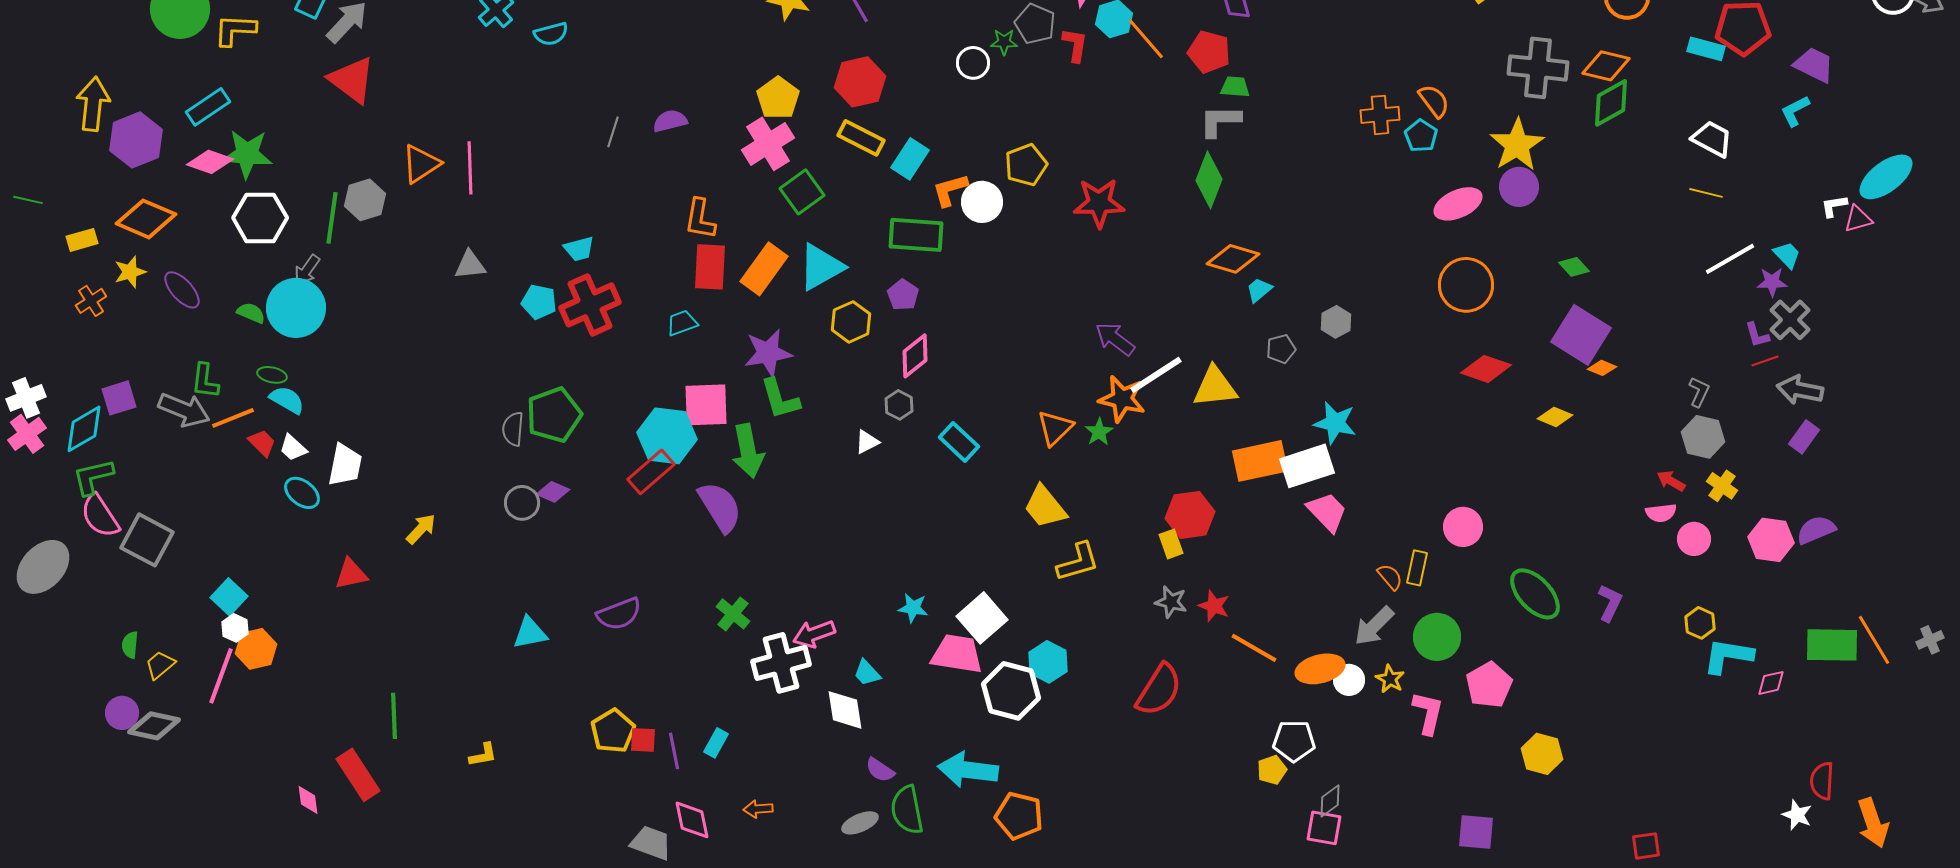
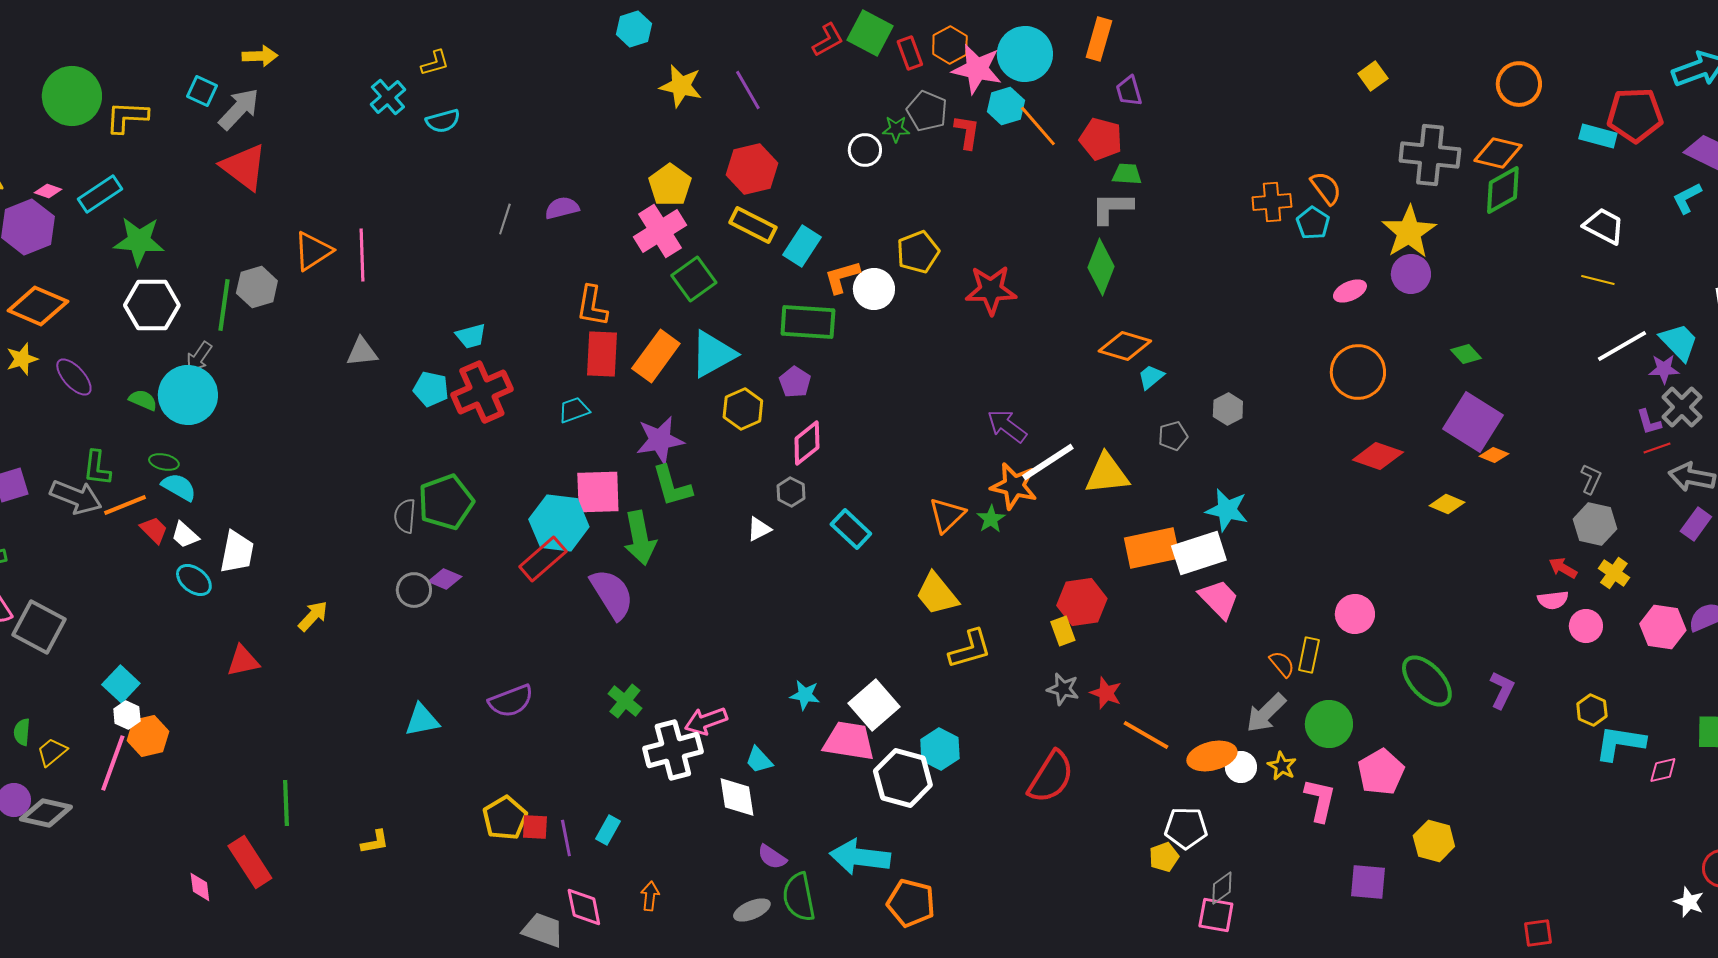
pink diamond: (210, 162) -> (48, 191), moved, size x0.6
pink ellipse: (1458, 204) -> (1350, 291), size x0.7
cyan trapezoid: (1787, 255) -> (1679, 342), size x1.4
orange arrow: (758, 809) -> (650, 896), turned 100
purple square: (1476, 832) -> (1368, 882), moved

